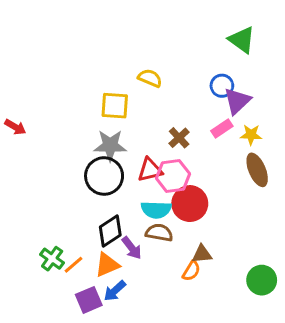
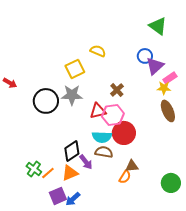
yellow square: (115, 106) -> (75, 69), turned -30
pink rectangle: (222, 129) -> (170, 78), moved
black circle: (104, 176) -> (46, 101), moved
blue arrow: (115, 291) -> (73, 199), moved

